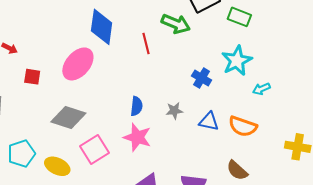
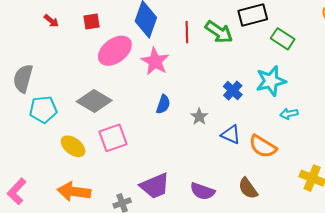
red line: (146, 44) -> (187, 32), moved
red square: (32, 77) -> (91, 21), moved, turned -30
gray star: (174, 111) -> (199, 117), turned 30
pink star: (137, 137) -> (155, 61), moved
cyan pentagon: (21, 154) -> (43, 109), moved

